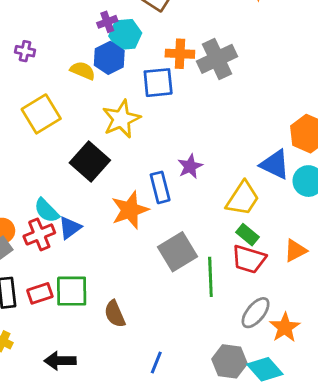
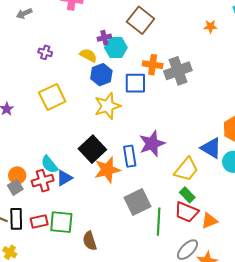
blue hexagon: (109, 58) -> (101, 75), moved
yellow semicircle: (83, 71) -> (88, 55), moved
black square: (90, 162) -> (92, 149), moved
purple star: (190, 166) -> (152, 144), size x1.5
orange triangle: (295, 251) -> (209, 221), moved

